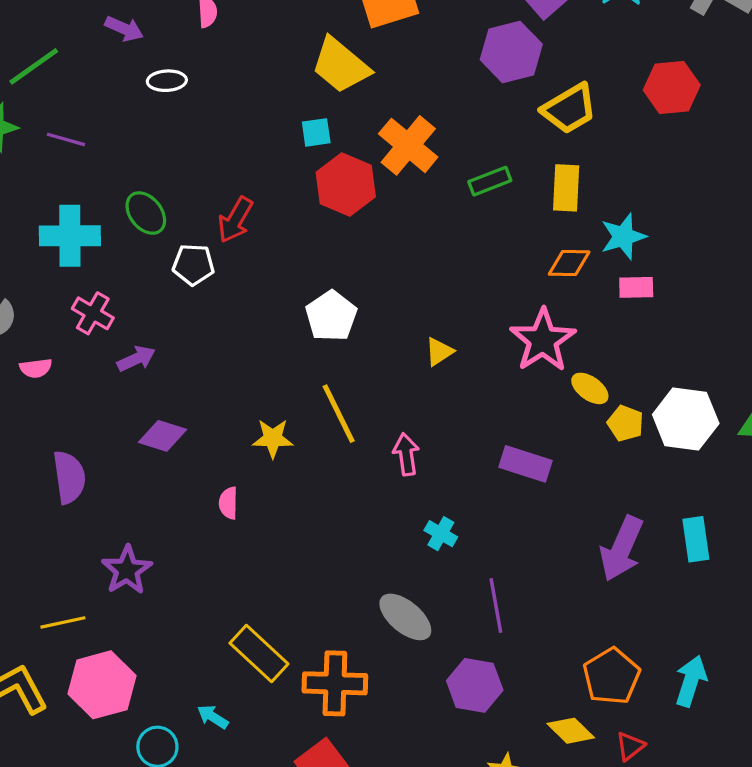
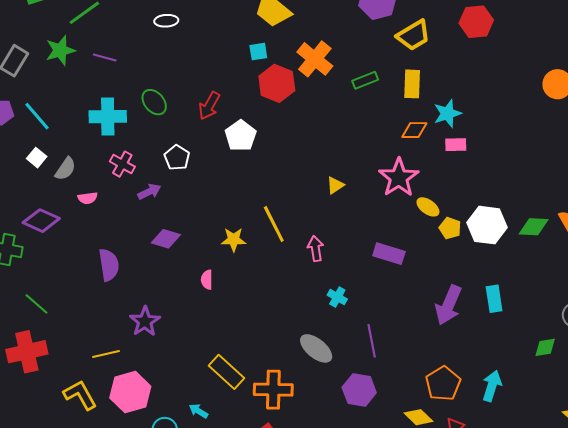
white pentagon: (193, 265) -> (177, 158), moved, turned 30
white pentagon: (331, 316) -> (241, 136), moved

